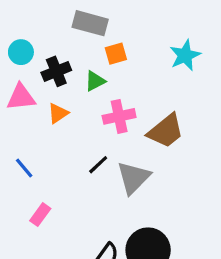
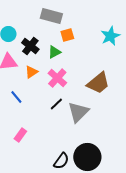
black cross: (56, 71) -> (30, 46), turned -30
pink cross: (119, 116) -> (57, 78), moved, turned -36
blue line: (24, 168) -> (16, 97), moved

